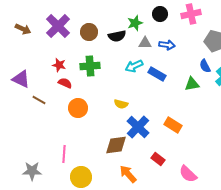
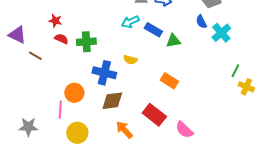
green cross: (90, 66) -> (86, 42), moved
green triangle: (192, 84) -> (173, 41), moved
yellow semicircle: (121, 104) -> (130, 60), moved
orange circle: (78, 108) -> (74, 93), moved
blue cross: (138, 127) -> (104, 73), moved, turned -30
red rectangle: (158, 159) -> (154, 115), size x1.6

